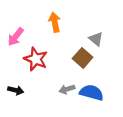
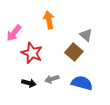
gray arrow: (67, 89) -> (52, 79), moved
black arrow: (16, 90) -> (29, 83), moved

